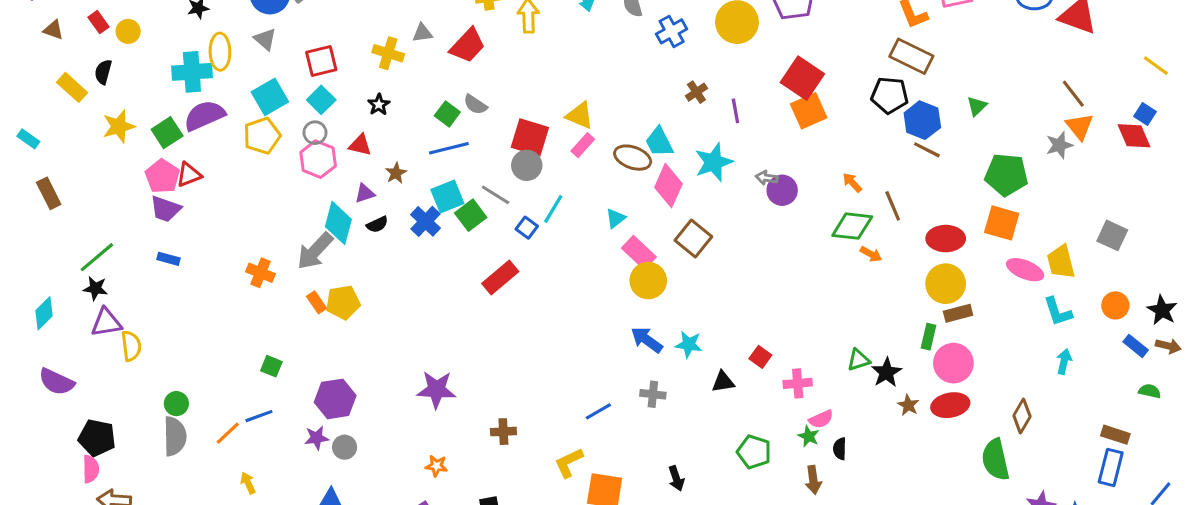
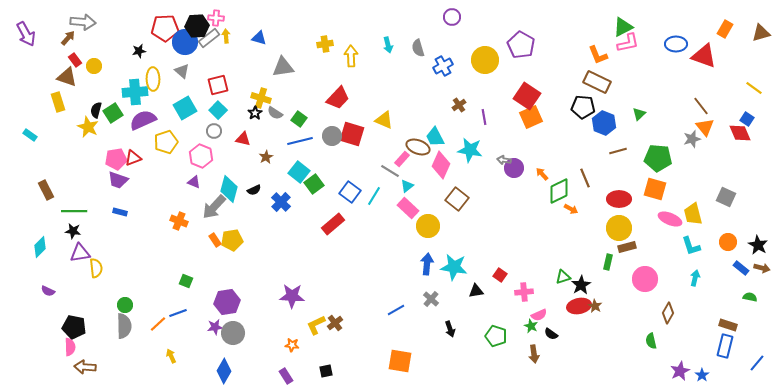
brown triangle: (53, 30) -> (67, 77), moved, size x1.5
gray triangle: (422, 33) -> (283, 67), size x1.6
red trapezoid: (468, 45) -> (338, 98), moved
yellow cross: (388, 53) -> (261, 98), moved
black semicircle: (103, 72) -> (96, 110), moved
yellow rectangle: (72, 87) -> (58, 102), turned 30
gray semicircle: (475, 105) -> (275, 113), moved
yellow star: (119, 126) -> (88, 127), turned -30
green square: (167, 133) -> (113, 113), moved
yellow pentagon: (262, 136) -> (166, 142), moved
pink rectangle: (583, 145) -> (402, 159), moved
brown line: (927, 150) -> (618, 151), moved, turned -42
pink hexagon: (318, 159) -> (201, 156), moved
cyan star: (714, 162) -> (470, 150), turned 30
gray circle: (527, 165) -> (332, 136), moved
pink pentagon: (162, 176) -> (116, 159), turned 30
orange arrow: (852, 182) -> (542, 174), moved
brown rectangle: (49, 193) -> (46, 190), moved
purple triangle: (365, 193) -> (194, 182), moved, turned 40
gray line: (496, 195) -> (390, 171), moved
cyan square: (447, 196) -> (299, 172), turned -30
cyan line: (553, 209) -> (374, 196), moved
blue cross: (426, 221) -> (281, 202), moved
green diamond: (852, 226) -> (559, 191), turned -32
blue square: (527, 228) -> (350, 192), size x1.5
pink rectangle: (639, 253) -> (408, 208), moved
green line: (97, 257) -> (74, 211), turned 40
blue arrow: (647, 340) -> (427, 264), turned 60
cyan star: (689, 344) -> (454, 267), size x1.5
pink circle: (953, 363) -> (645, 279), moved
purple semicircle: (56, 382) -> (48, 291), size x0.6
gray cross: (653, 394) -> (431, 299), turned 35
red ellipse: (950, 405) -> (579, 306), moved
brown cross: (503, 432) -> (335, 323), turned -35
gray circle: (345, 447) -> (233, 333), size x1.5
black semicircle: (840, 449) -> (551, 334), turned -56
green semicircle: (995, 460) -> (651, 341), size x0.6
yellow L-shape: (569, 463) -> (316, 325), moved
black arrow: (676, 478) -> (450, 329), moved

